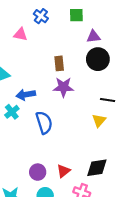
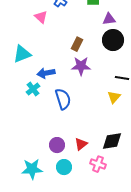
pink triangle: (20, 34) -> (41, 17), turned 32
brown rectangle: (59, 63) -> (77, 44), turned 32

